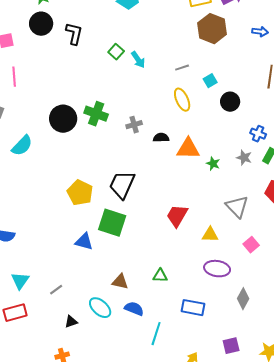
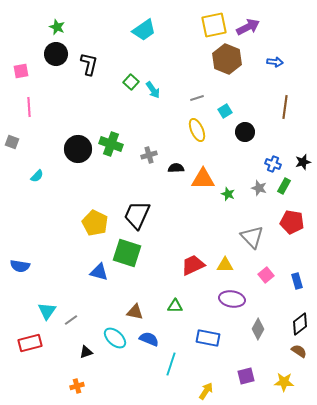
cyan semicircle: (22, 146) -> (37, 176), size x0.6
red trapezoid: (177, 216) -> (193, 265), moved, turned 35
cyan triangle: (20, 281) -> (47, 311), moved

